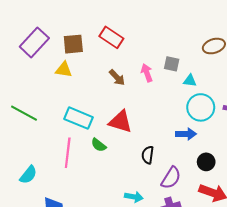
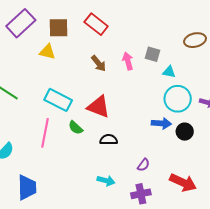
black semicircle: (148, 155) -> (109, 140), moved, turned 78
black circle: (206, 162) -> (185, 132), moved
purple semicircle: (171, 178) -> (143, 165), size x0.6

